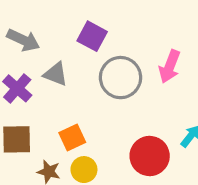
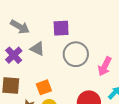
purple square: (92, 36) -> (61, 28), turned -36
pink arrow: (170, 67) -> (105, 66), moved

